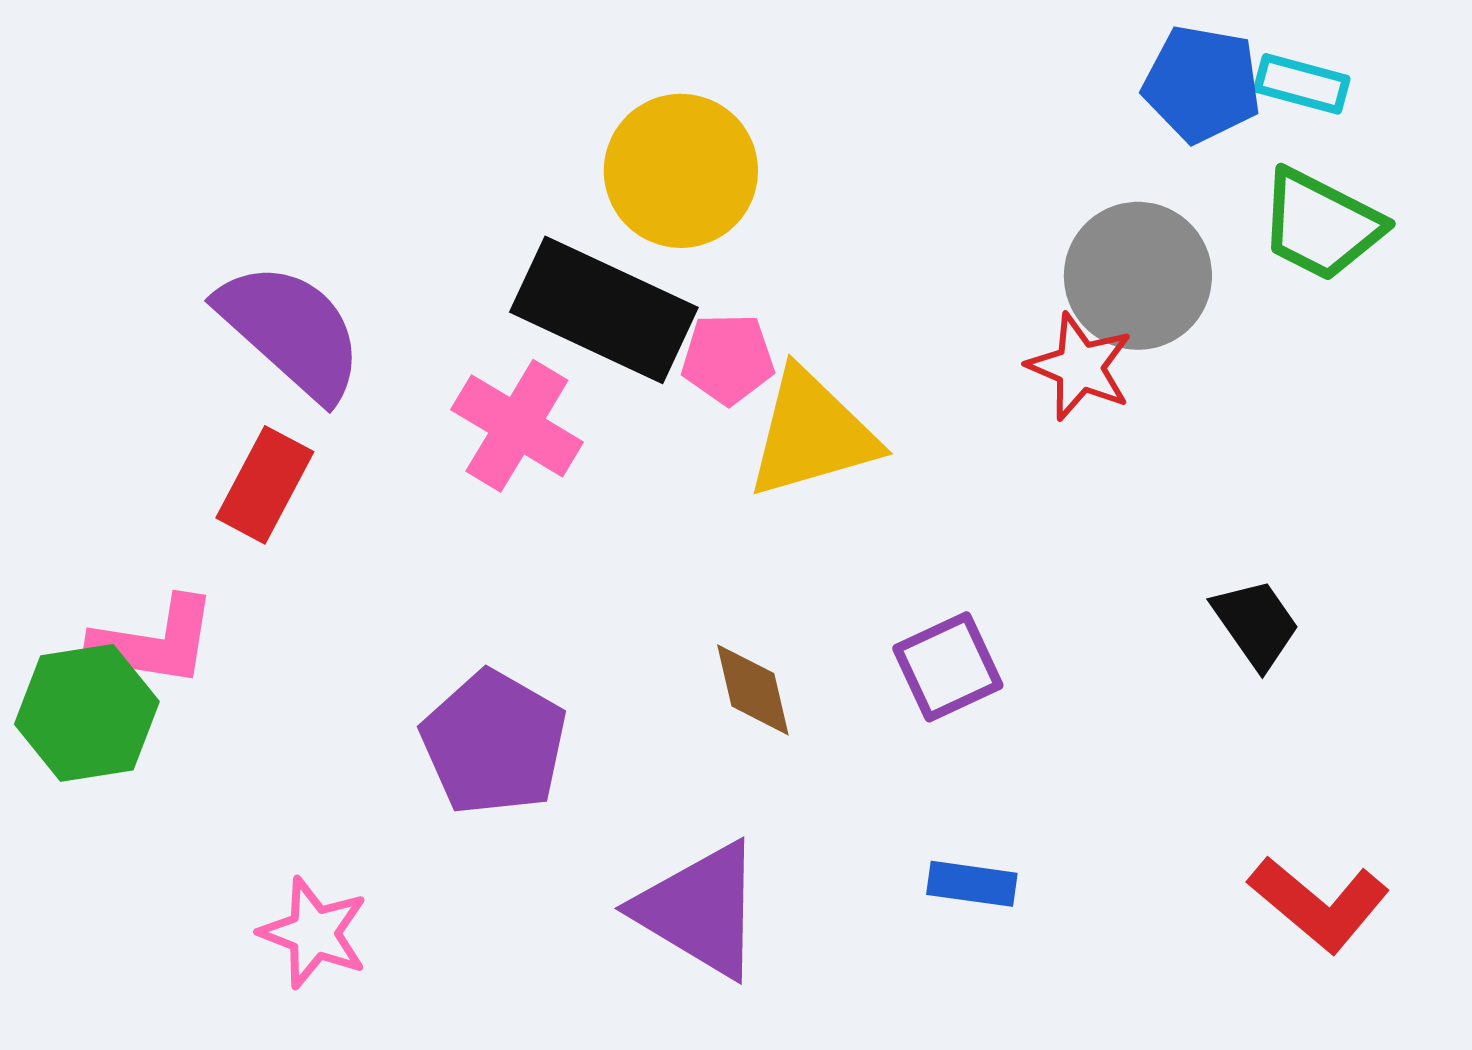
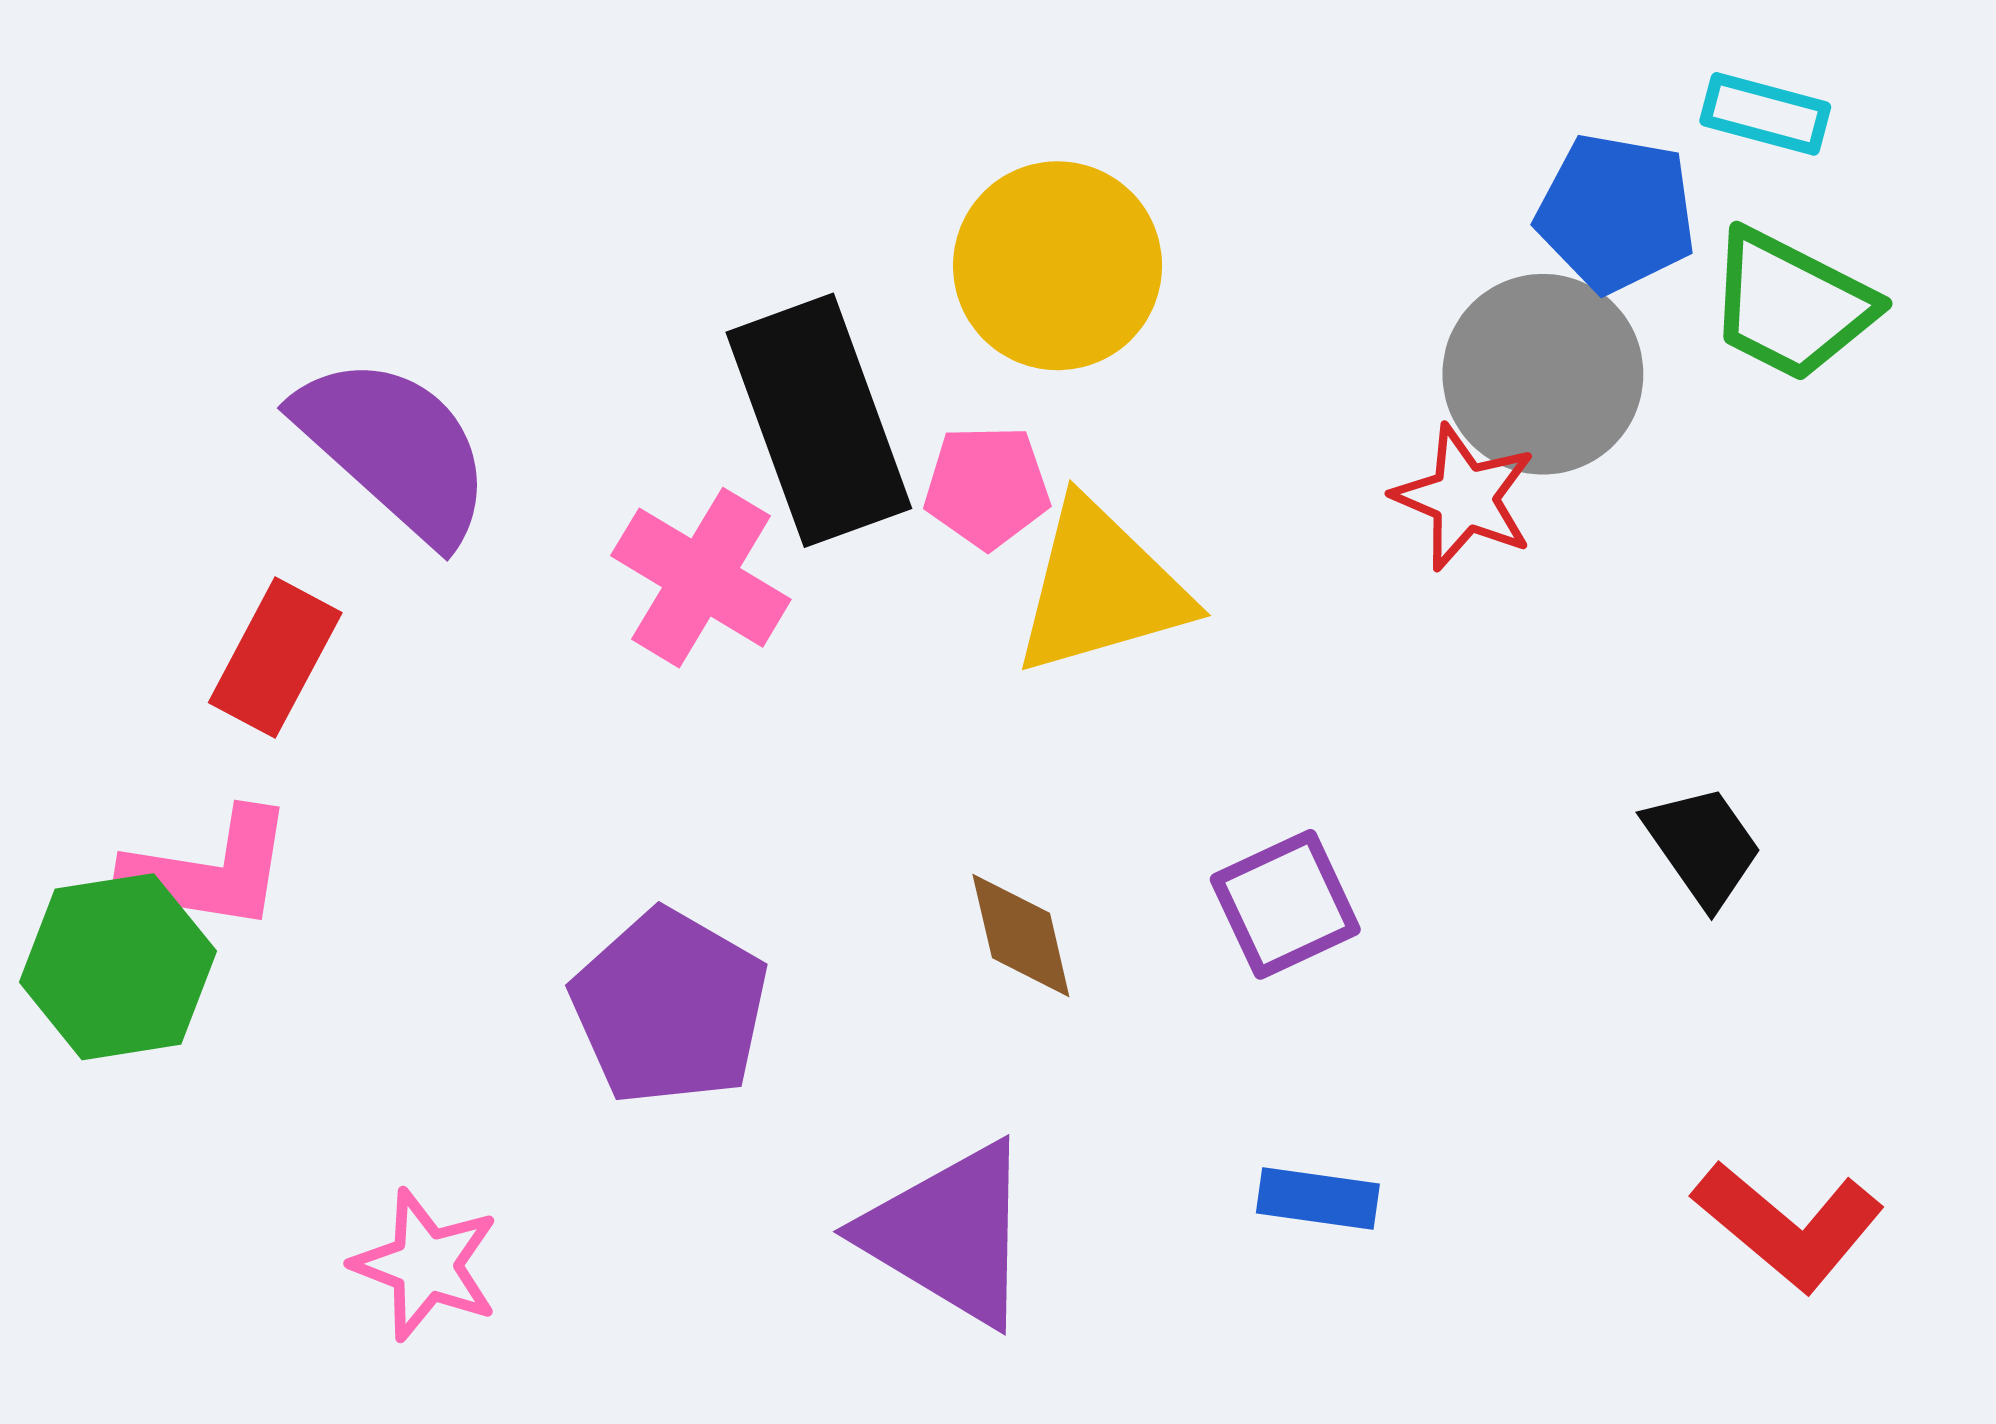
blue pentagon: (1202, 84) -> (1616, 213), moved
yellow circle: (681, 171) -> (1058, 266), moved
black rectangle: (604, 310) -> (819, 420), turned 45
red rectangle: (265, 485) -> (275, 658), moved

